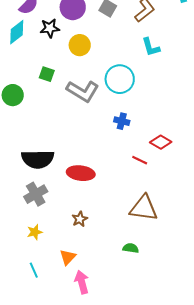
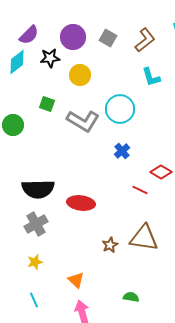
blue cross: (122, 121) -> (122, 151), turned 35
brown star: (80, 219) -> (110, 245), moved
green semicircle: (131, 248) -> (131, 297), moved
orange triangle: (68, 257) -> (76, 280), moved, turned -30

